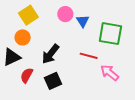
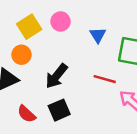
pink circle: (65, 14) -> (61, 21), moved
red semicircle: (27, 75) -> (26, 114), moved, turned -77

